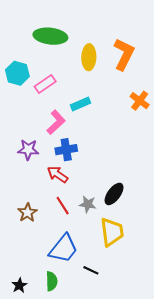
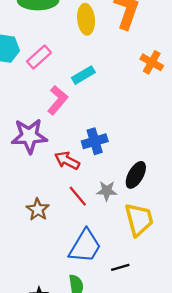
purple star: (28, 150) -> (29, 136), size x1.4
blue cross: (66, 150) -> (95, 141), moved
black line: (91, 270) -> (120, 267), turned -35

